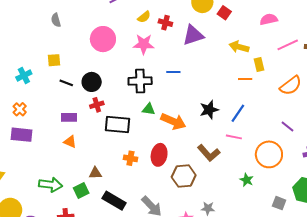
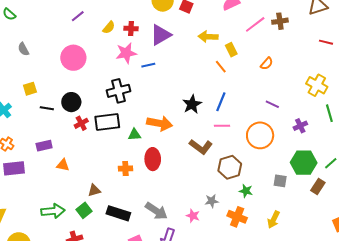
pink star: (144, 44) -> (126, 53), moved
blue line: (173, 72) -> (148, 65), moved
orange line: (245, 79) -> (221, 67), turned 64
orange semicircle: (291, 86) -> (267, 64), size x0.6
green triangle: (149, 109) -> (134, 135), moved
purple rectangle: (69, 117) -> (44, 146), moved
black rectangle: (118, 124) -> (107, 122), moved
brown hexagon: (184, 176) -> (230, 167), moved
green star: (247, 180) -> (246, 191), moved

